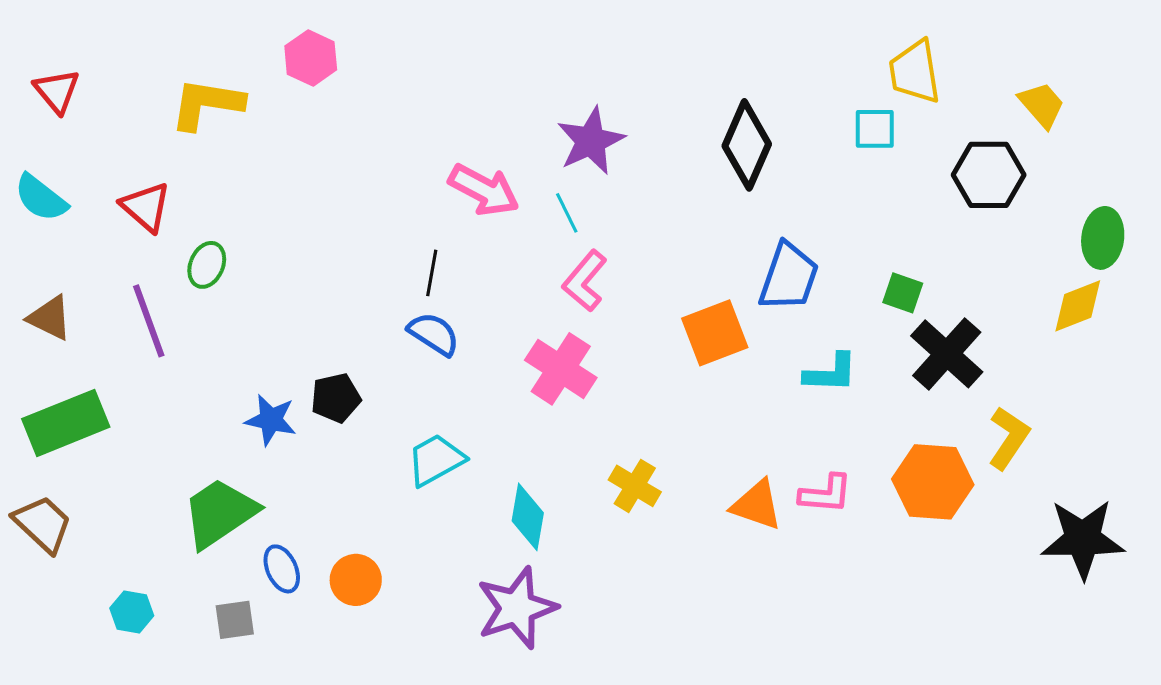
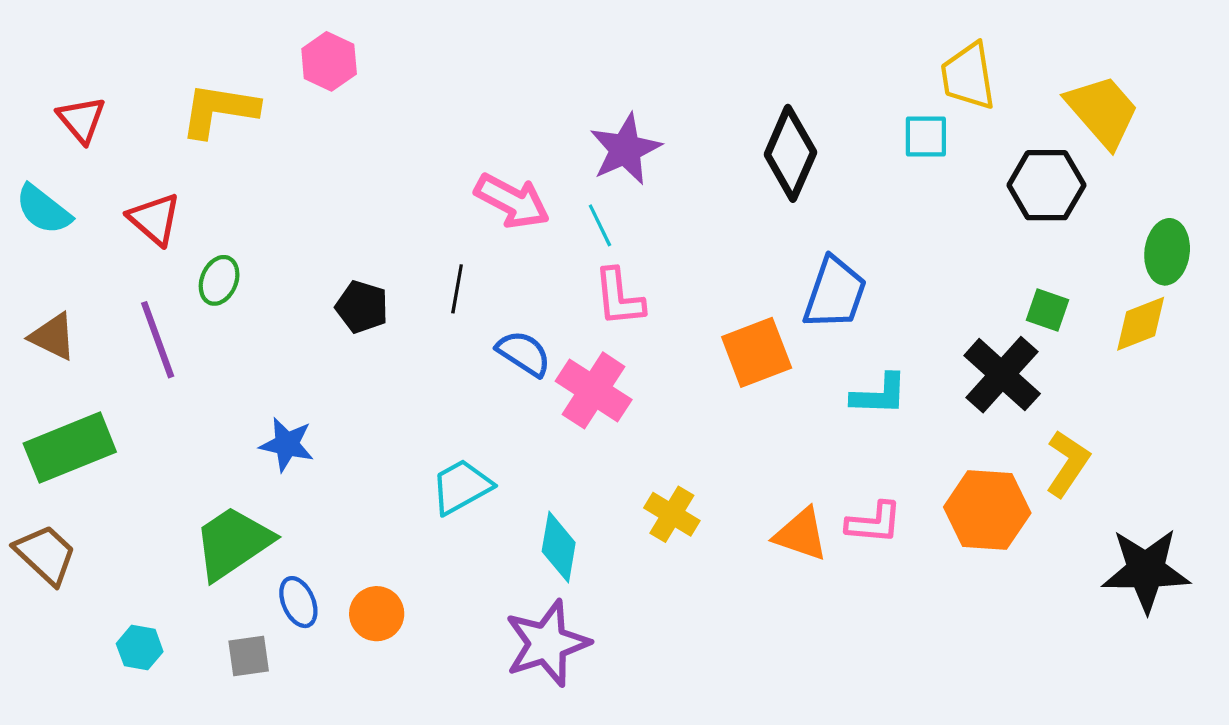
red triangle: (57, 91) -> (81, 120), moved
yellow trapezoid: (1042, 105) -> (1103, 111), size x1.5
pink L-shape: (585, 281) -> (619, 297), turned -46
green square: (903, 293) -> (1048, 310), moved
blue semicircle: (434, 334) -> (524, 353), moved
black pentagon: (336, 398) -> (362, 307), moved, turned 30

